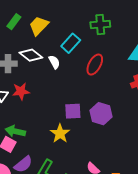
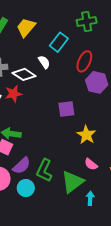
white diamond: (31, 55) -> (24, 74), moved
purple hexagon: (101, 114) -> (97, 82), moved
yellow star: (60, 133) -> (86, 135), moved

